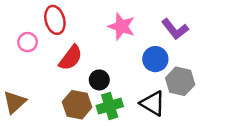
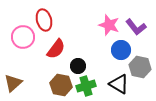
pink star: (121, 26) -> (109, 25), moved
pink circle: (28, 42) -> (23, 37), size x1.5

